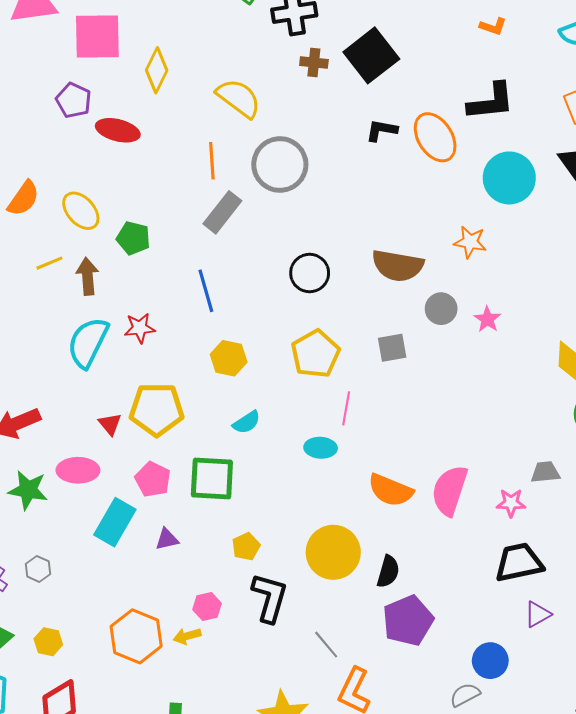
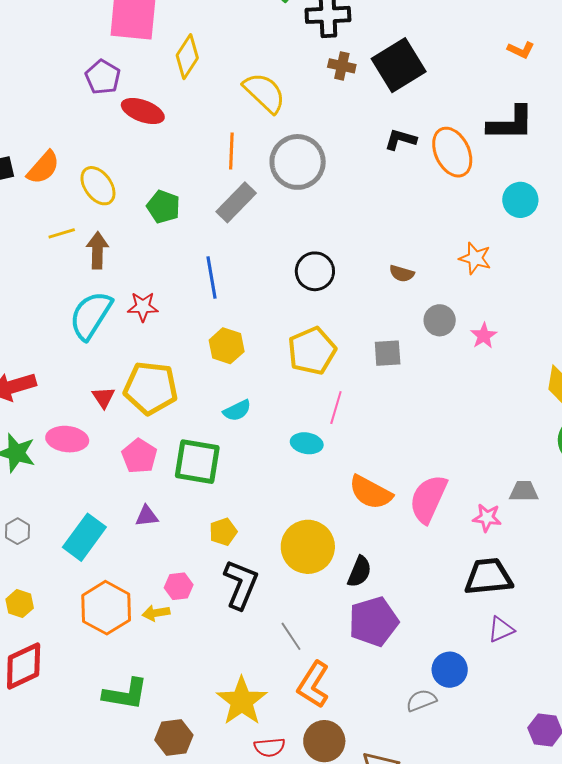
cyan circle: (509, 178) -> (520, 200), size x0.7
green pentagon: (133, 238) -> (163, 207), moved
brown semicircle: (398, 266) -> (402, 273), size x0.5
cyan rectangle: (115, 522) -> (84, 537), moved

